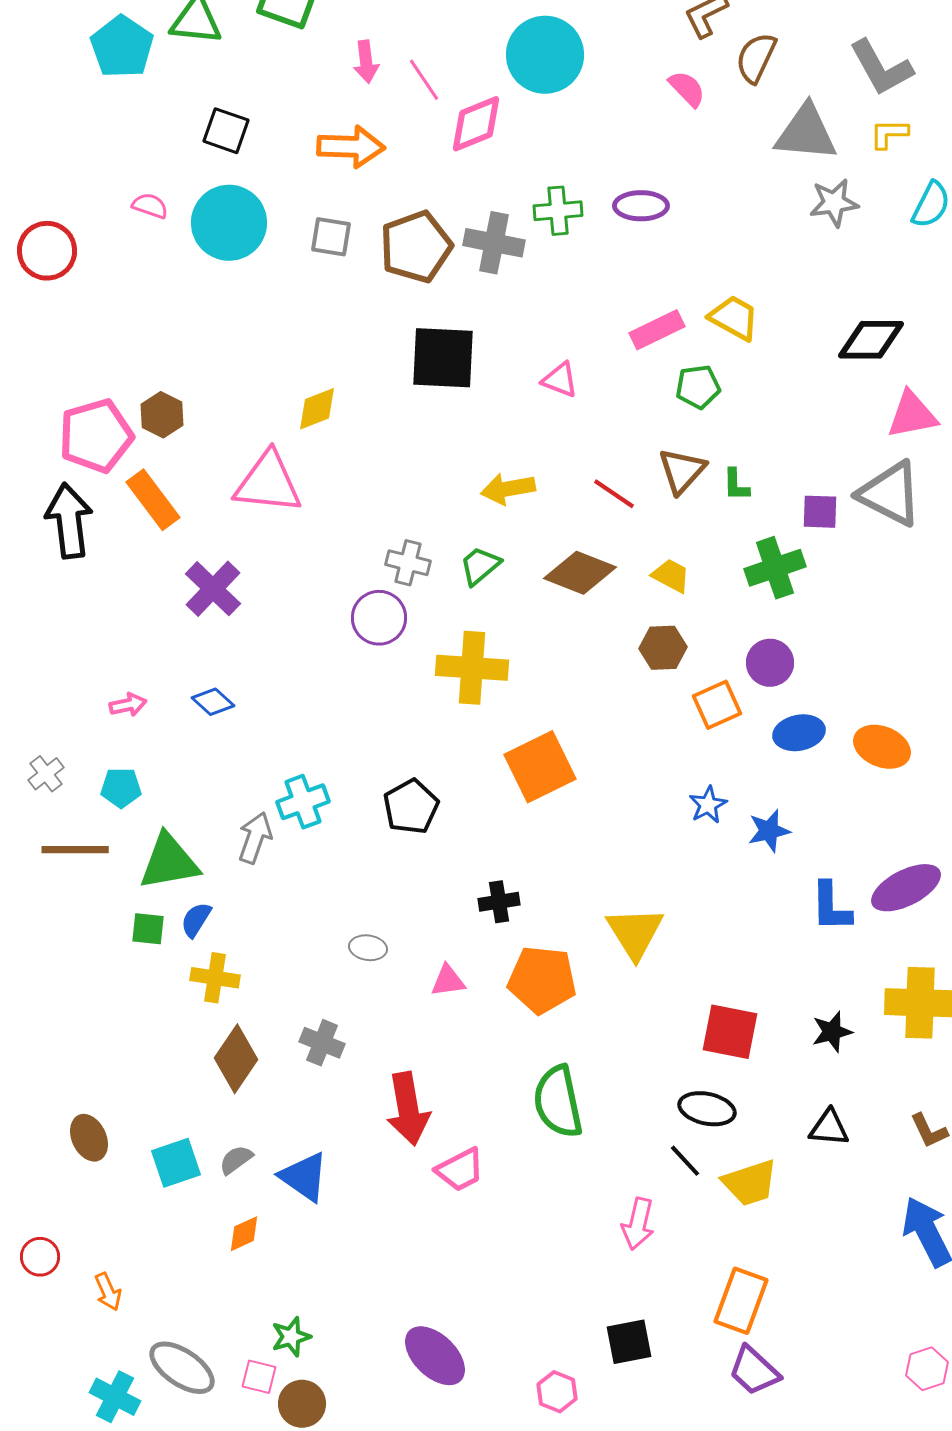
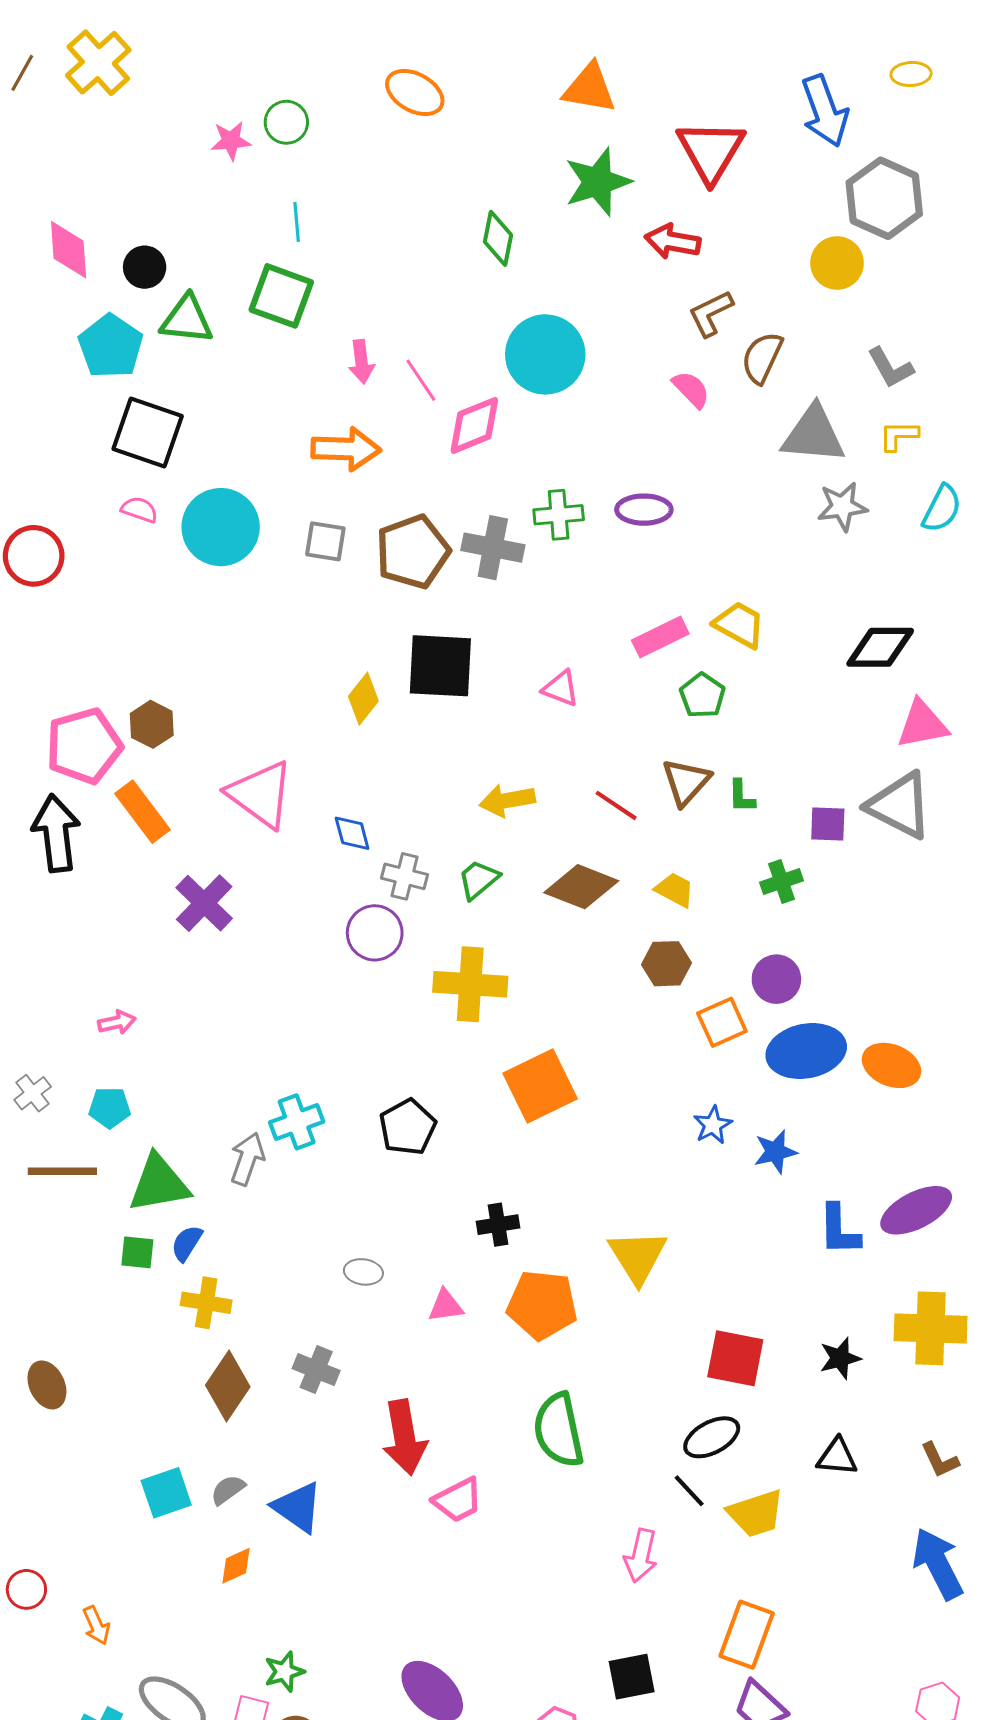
gray L-shape: (881, 68) -> (890, 368), size x0.7
black square: (226, 131) -> (148, 433), moved, size x1.5
green pentagon: (698, 387) -> (702, 696), turned -30
yellow diamond: (317, 409) -> (363, 699), moved, turned -30
pink triangle: (268, 483) -> (261, 794), turned 30
green cross: (775, 568) -> (782, 882), size x0.7
blue diamond: (213, 702) -> (352, 833), moved, turned 33
blue ellipse: (799, 733) -> (806, 1051), size x1.5
black ellipse: (707, 1109) -> (712, 1437), turned -40
brown ellipse: (89, 1138) -> (47, 1385), moved

